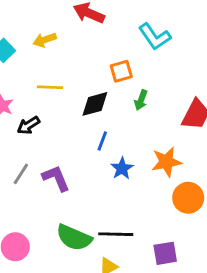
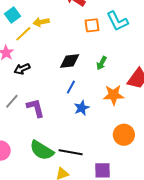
yellow arrow: (45, 40) -> (41, 22), moved
orange square: (121, 71) -> (92, 25), moved
yellow line: (50, 87) -> (23, 34), moved, turned -54
orange star: (166, 162) -> (114, 95), moved

